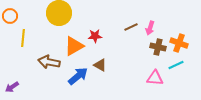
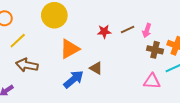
red star: (95, 36) -> (104, 32), moved
yellow line: (23, 38) -> (18, 41), turned 42
brown arrow: (49, 62) -> (27, 65), moved

